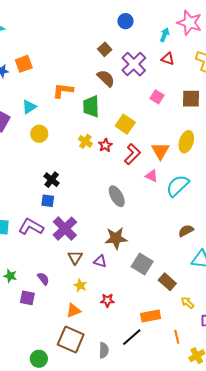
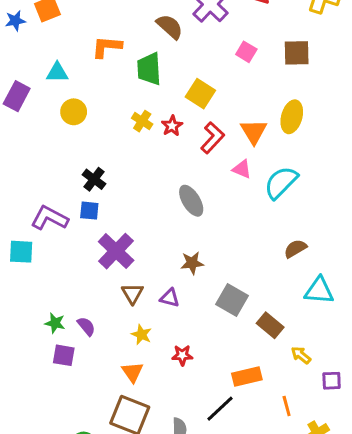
cyan triangle: (29, 107) -> (57, 72), turned 35
purple L-shape: (31, 227) -> (50, 218), moved
brown star: (116, 238) -> (192, 263), size x0.7
green star: (10, 276) -> (55, 323), moved
orange triangle: (73, 310) -> (133, 372), turned -42

